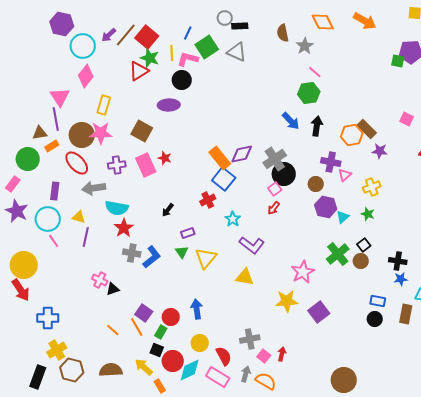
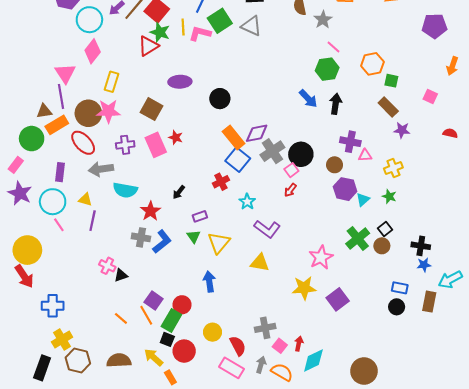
green square: (398, 61) -> (391, 81), moved
black circle: (182, 80) -> (220, 99), moved
orange hexagon: (352, 135) -> (372, 64), moved
orange rectangle: (52, 146) -> (57, 125), size x1.5
gray cross: (275, 159) -> (272, 151), moved
pink triangle: (345, 175) -> (365, 155), turned 40
red star: (124, 228) -> (150, 211), moved
blue arrow: (197, 309) -> (209, 282), moved
green rectangle: (161, 332) -> (171, 321), size x1.5
cyan diamond: (190, 370) -> (313, 361), moved

